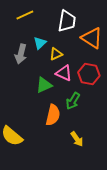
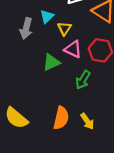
yellow triangle: (56, 54) -> (64, 29), turned -32
orange semicircle: (53, 115) -> (61, 118), moved

